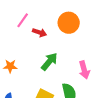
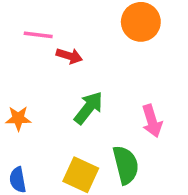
pink line: (23, 20) -> (38, 35), turned 63
orange circle: (69, 23) -> (141, 22), moved

